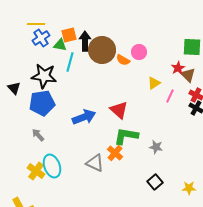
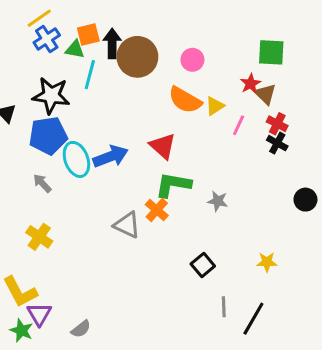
yellow line: (36, 24) -> (39, 18), turned -36
orange semicircle: (123, 60) -> (185, 100), moved, size x1.6
cyan ellipse: (52, 166) -> (76, 159), moved
black square: (155, 182) -> (203, 265), moved

